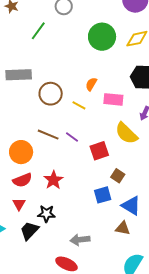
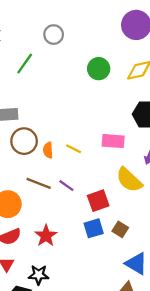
green circle: (102, 37) -> (99, 69), size x0.7
orange semicircle: (91, 84) -> (48, 150), moved, turned -32
brown circle: (51, 94) -> (24, 141), moved
blue square: (103, 195) -> (94, 228), moved

